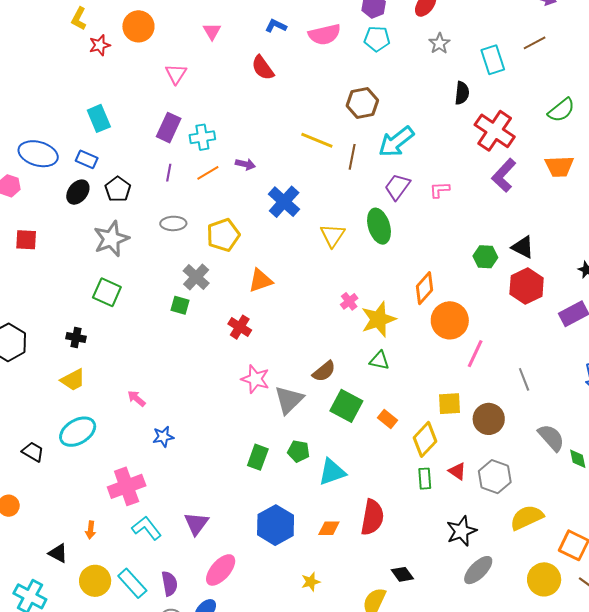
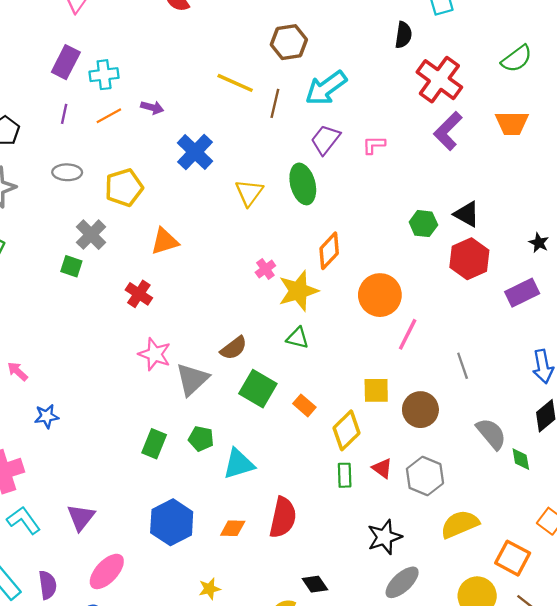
orange diamond: (424, 288) -> (329, 251), moved

